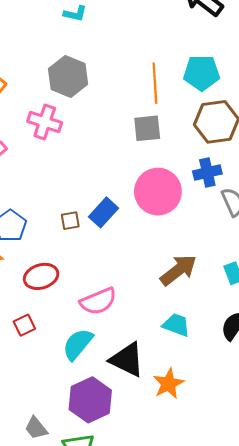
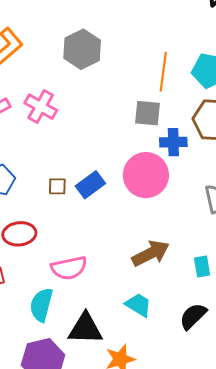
pink cross: (45, 122) -> (41, 107), moved
blue cross: (207, 172) -> (173, 142), moved
cyan semicircle: (78, 344) -> (41, 305), turned -36
black triangle: (127, 360) -> (85, 329), turned -36

